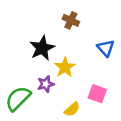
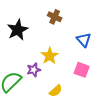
black star: (42, 48) -> (18, 30), moved
pink square: (97, 94) -> (82, 70), moved

